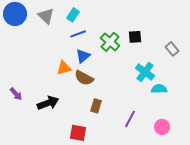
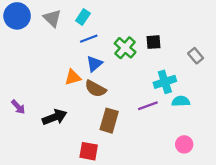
cyan cross: (145, 72) -> (165, 82), turned 36
brown rectangle: (96, 106) -> (109, 121), size x1.5
purple line: (130, 119) -> (148, 106), moved, turned 42

